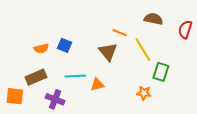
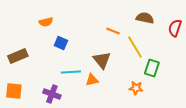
orange semicircle: (41, 49) -> (46, 22), moved
brown triangle: (108, 52) -> (102, 60), moved
brown rectangle: (36, 77) -> (18, 56), moved

